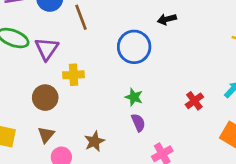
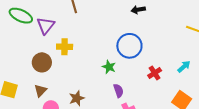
blue circle: (134, 47) -> (129, 46), moved
purple semicircle: (138, 123) -> (118, 91), moved

